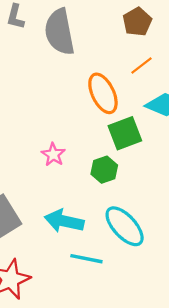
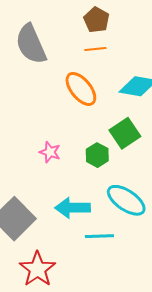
orange line: (142, 66) -> (95, 49), moved, turned 45
green square: (125, 133) -> (125, 133), moved

